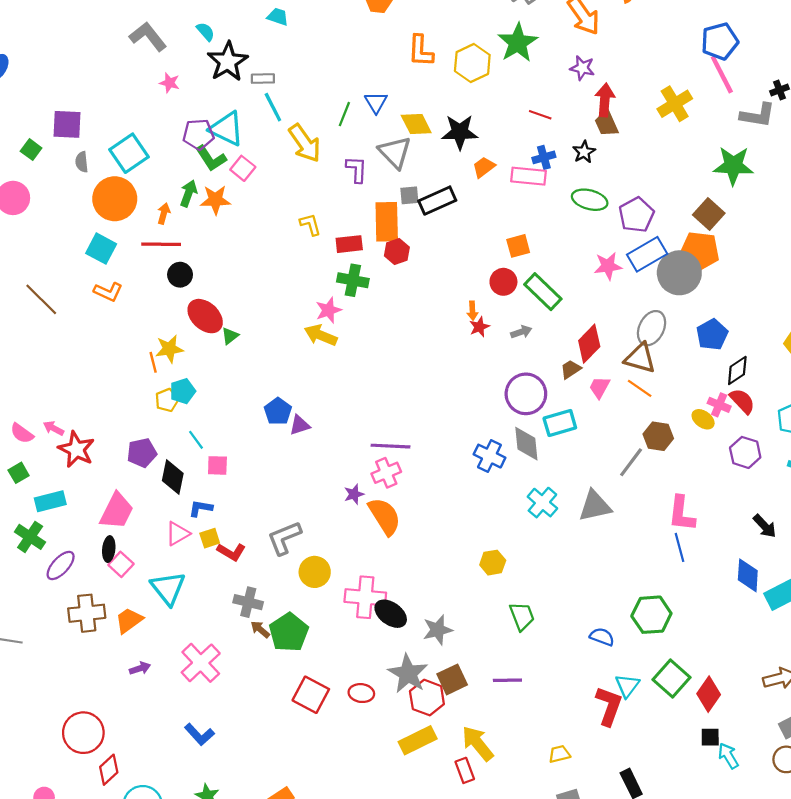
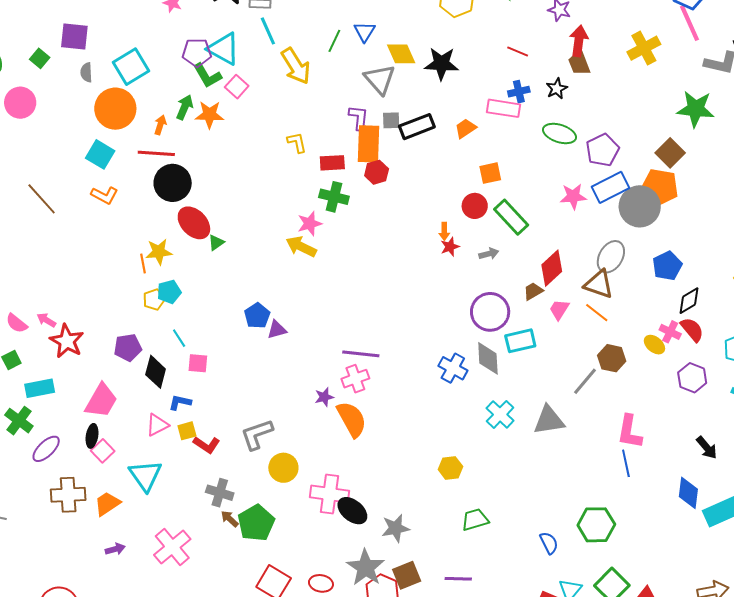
orange trapezoid: (484, 167) -> (465, 128), moved
purple L-shape: (357, 169) -> (359, 118), moved
black circle: (180, 275) -> (173, 183), size x1.6
green trapezoid: (522, 616) -> (475, 520), turned -88
blue semicircle: (602, 637) -> (549, 543), turned 40

